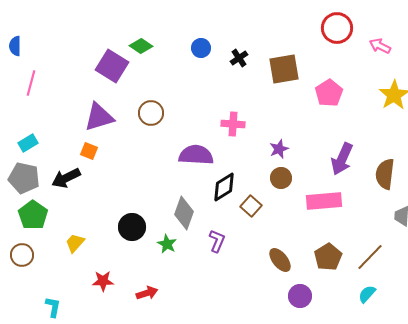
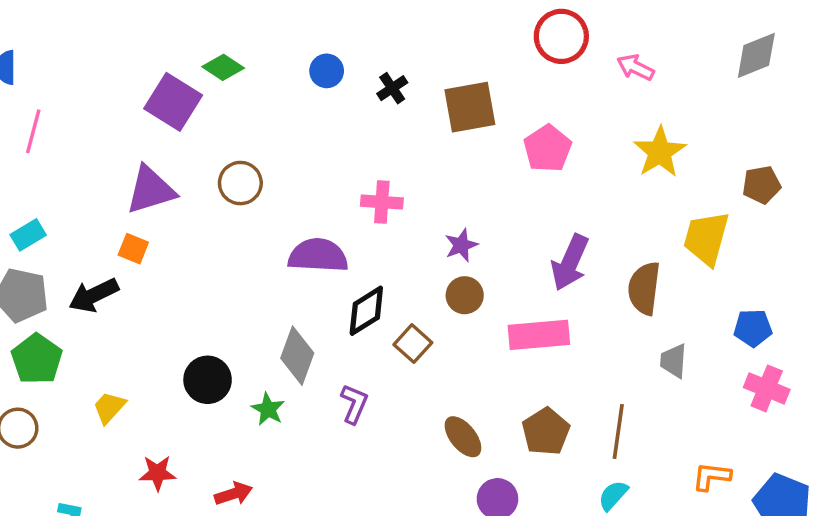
brown line: (370, 257) -> (618, 432), turned -36

